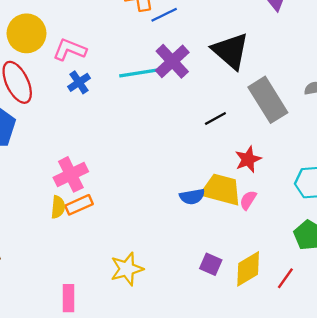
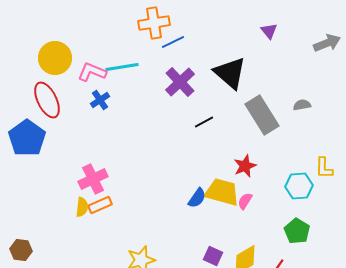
cyan line: (138, 73) -> (122, 67), moved
black line: (215, 118) -> (204, 122), moved
blue semicircle: (192, 197) -> (197, 198), turned -45

